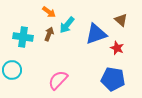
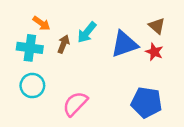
orange arrow: (49, 12) -> (41, 23), moved
red star: (117, 48) -> (154, 52), moved
cyan circle: (12, 70) -> (32, 86), moved

